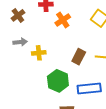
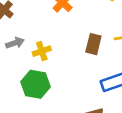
green hexagon: (58, 81) -> (35, 84), moved

